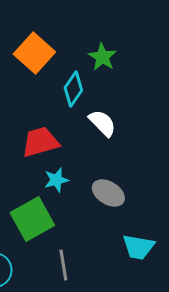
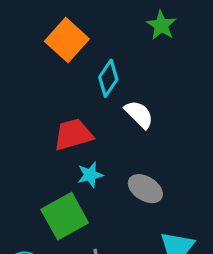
green star: (102, 57) -> (161, 25), moved

